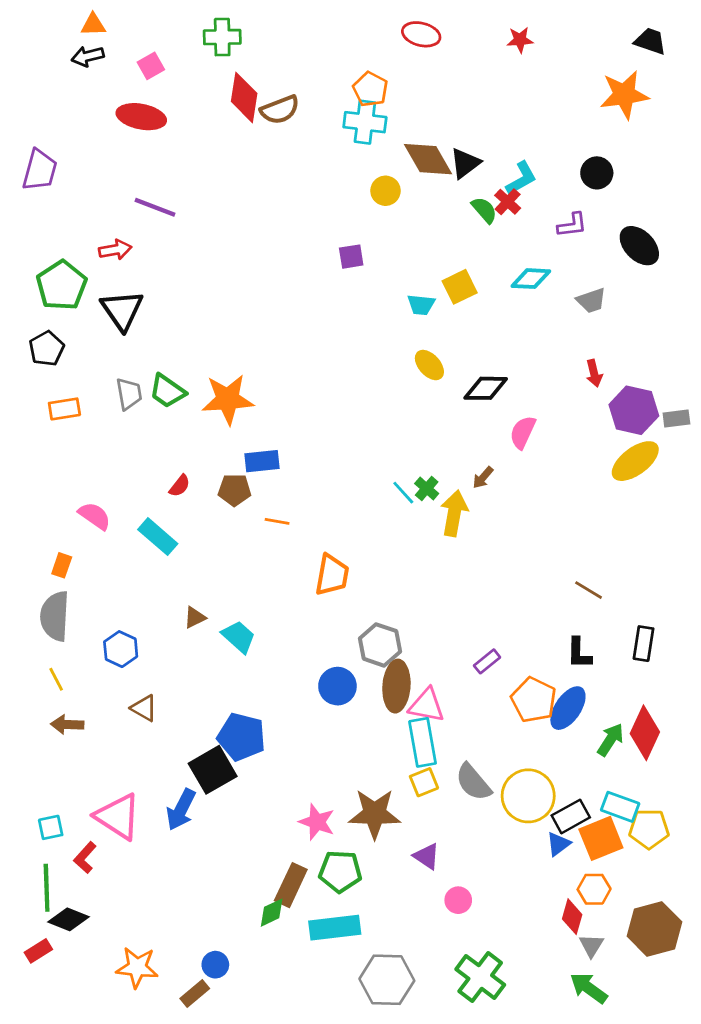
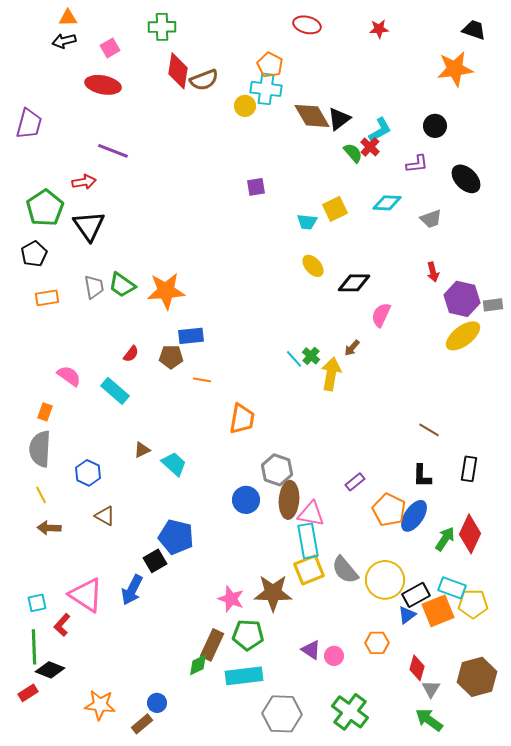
yellow circle: (385, 191) -> (245, 106), moved
black square: (213, 770) -> (155, 561), size x0.7
yellow square: (424, 782) -> (309, 570), size x1.4
purple triangle: (427, 856) -> (311, 650), moved
orange hexagon: (594, 889) -> (377, 643), moved

